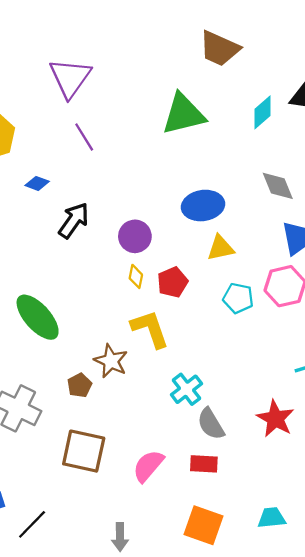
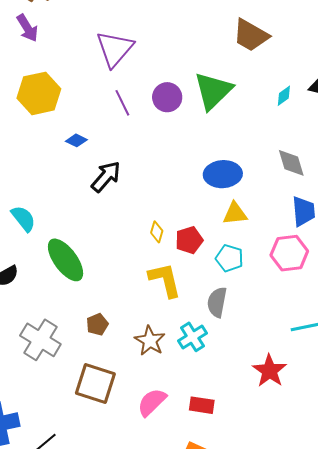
cyan diamond: (263, 112) -> (284, 96), size x0.7
green triangle: (183, 114) -> (213, 91), turned -36
purple circle: (135, 236) -> (167, 97), moved
cyan pentagon: (238, 298) -> (229, 258), moved
brown star: (111, 361) -> (150, 341), moved
gray semicircle: (211, 424) -> (217, 302), moved, turned 36

